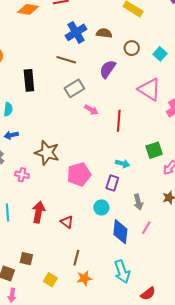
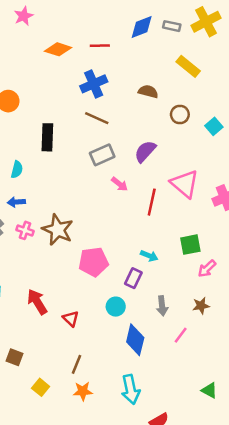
blue cross: (76, 32) -> (94, 84), moved
purple semicircle: (108, 69) -> (145, 151), moved
pink triangle: (149, 89) -> (185, 184), moved
pink cross: (22, 175) -> (25, 230), moved
red arrow: (39, 212) -> (37, 302), turned -50
pink line: (146, 228) -> (181, 335), moved

